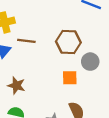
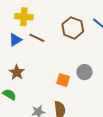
brown hexagon: (68, 42) -> (73, 28), moved

